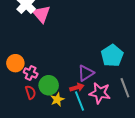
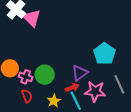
green circle: (49, 85) -> (45, 75), moved

